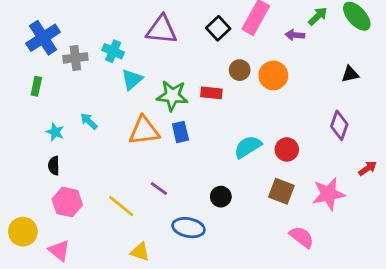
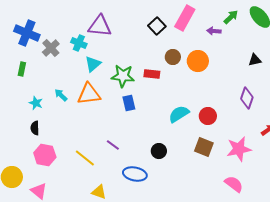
purple triangle: (162, 30) -> (100, 26), moved
blue cross: (43, 38) -> (27, 33), turned -35
gray cross: (75, 58) -> (51, 48), turned -36
orange triangle: (144, 131) -> (89, 94), moved
pink semicircle: (302, 237) -> (234, 184), moved

